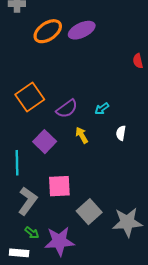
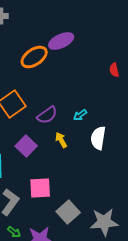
orange ellipse: (48, 31) -> (34, 57), moved
white semicircle: (121, 133) -> (98, 138), size x1.6

